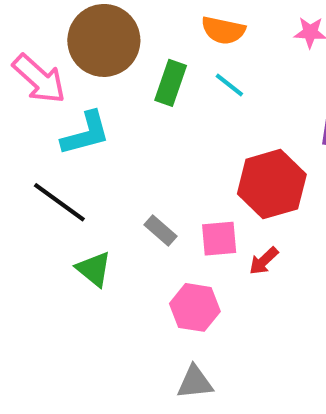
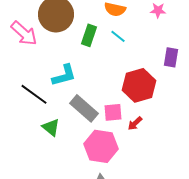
cyan L-shape: (86, 133) -> (64, 75), moved
gray rectangle: (161, 231) -> (84, 108), size x1.8
pink hexagon: (195, 307) -> (101, 146), size x1.4

